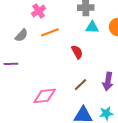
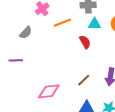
orange line: (50, 32) -> (62, 23), moved
red semicircle: (77, 52) -> (85, 42), moved

